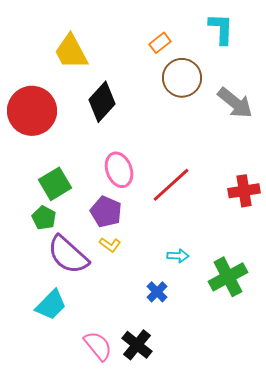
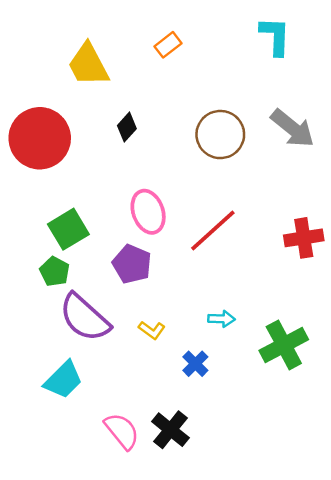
orange rectangle: (160, 43) -> (168, 45), moved
brown circle: (182, 78) -> (220, 135), moved
black diamond: (102, 102) -> (127, 127), size x0.6
yellow L-shape: (110, 245) -> (152, 330), moved

